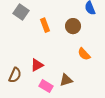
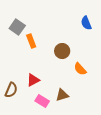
orange rectangle: (45, 25) -> (31, 41), moved
brown circle: (73, 26) -> (62, 51), moved

